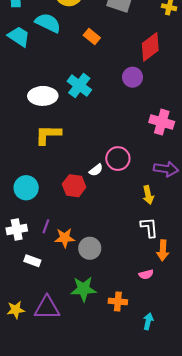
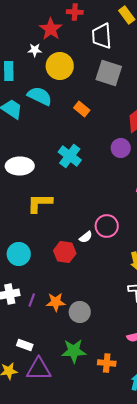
white ellipse: (43, 96) -> (20, 166), moved
purple line: (46, 226) -> (32, 300), moved
white rectangle: (32, 261) -> (25, 345), moved

